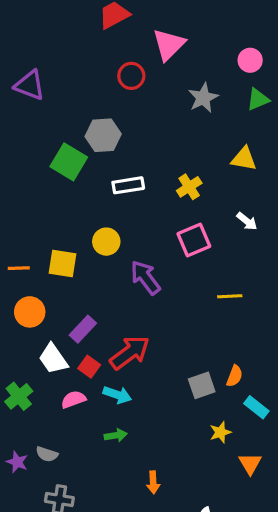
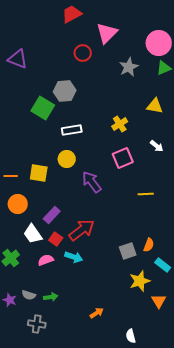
pink circle: (250, 60) -> (159, 43), size x1.6
white rectangle: (128, 185) -> (72, 130), moved
yellow star: (220, 432) -> (140, 281), size x1.5
green arrow: (116, 435) -> (51, 297), moved
orange arrow: (153, 482) -> (97, 313), turned -120

